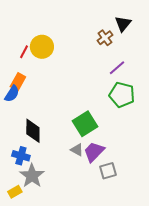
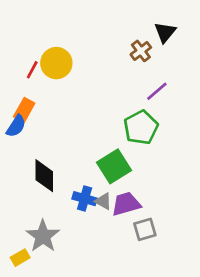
green pentagon: (122, 95) -> (141, 127), moved, turned 30
purple trapezoid: (94, 152) -> (126, 204), turned 30
blue cross: (21, 156) -> (85, 199), moved

